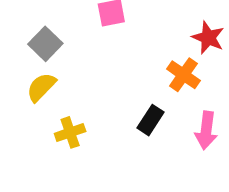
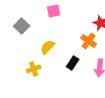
yellow semicircle: (41, 87) -> (48, 47), moved

